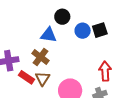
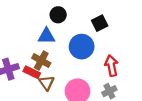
blue circle: (83, 31) -> (82, 47), moved, size x1.5
red rectangle: (26, 77) -> (32, 72), moved

